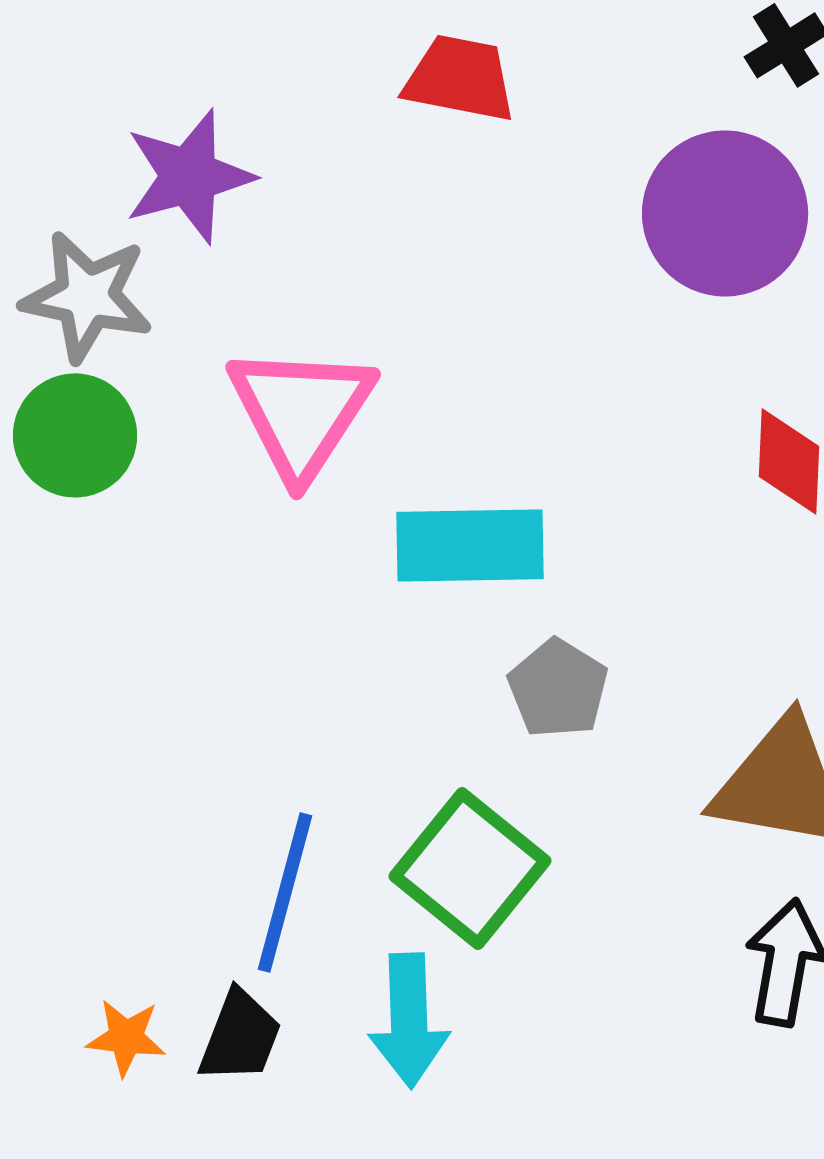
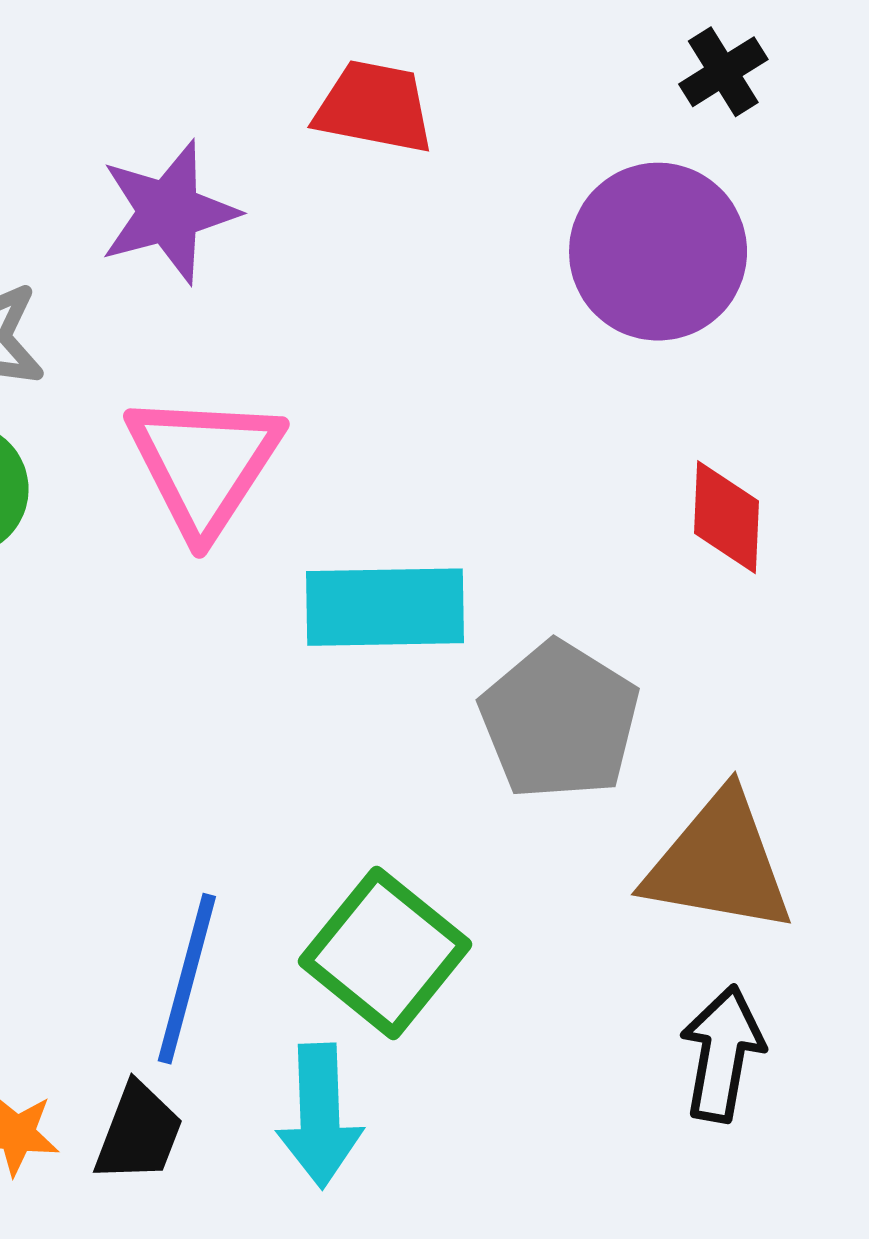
purple star: (189, 176) -> (169, 212), moved
gray pentagon: (558, 688) -> (560, 721), moved, size x1.5

